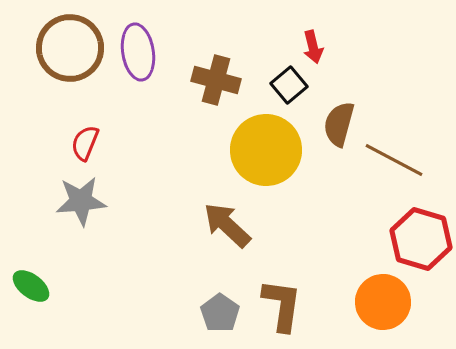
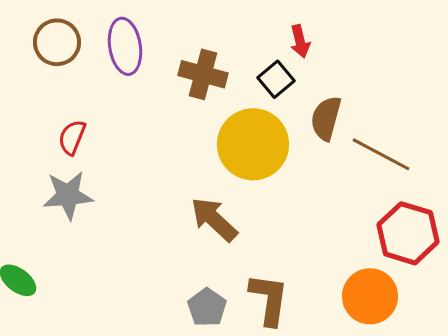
brown circle: (70, 48) -> (57, 42), size x0.7

